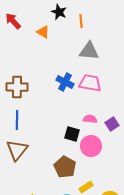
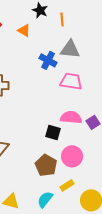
blue cross: (65, 82) -> (48, 60), moved
pink semicircle: (90, 119) -> (71, 117), size x1.5
pink circle: (91, 146) -> (72, 156), moved

